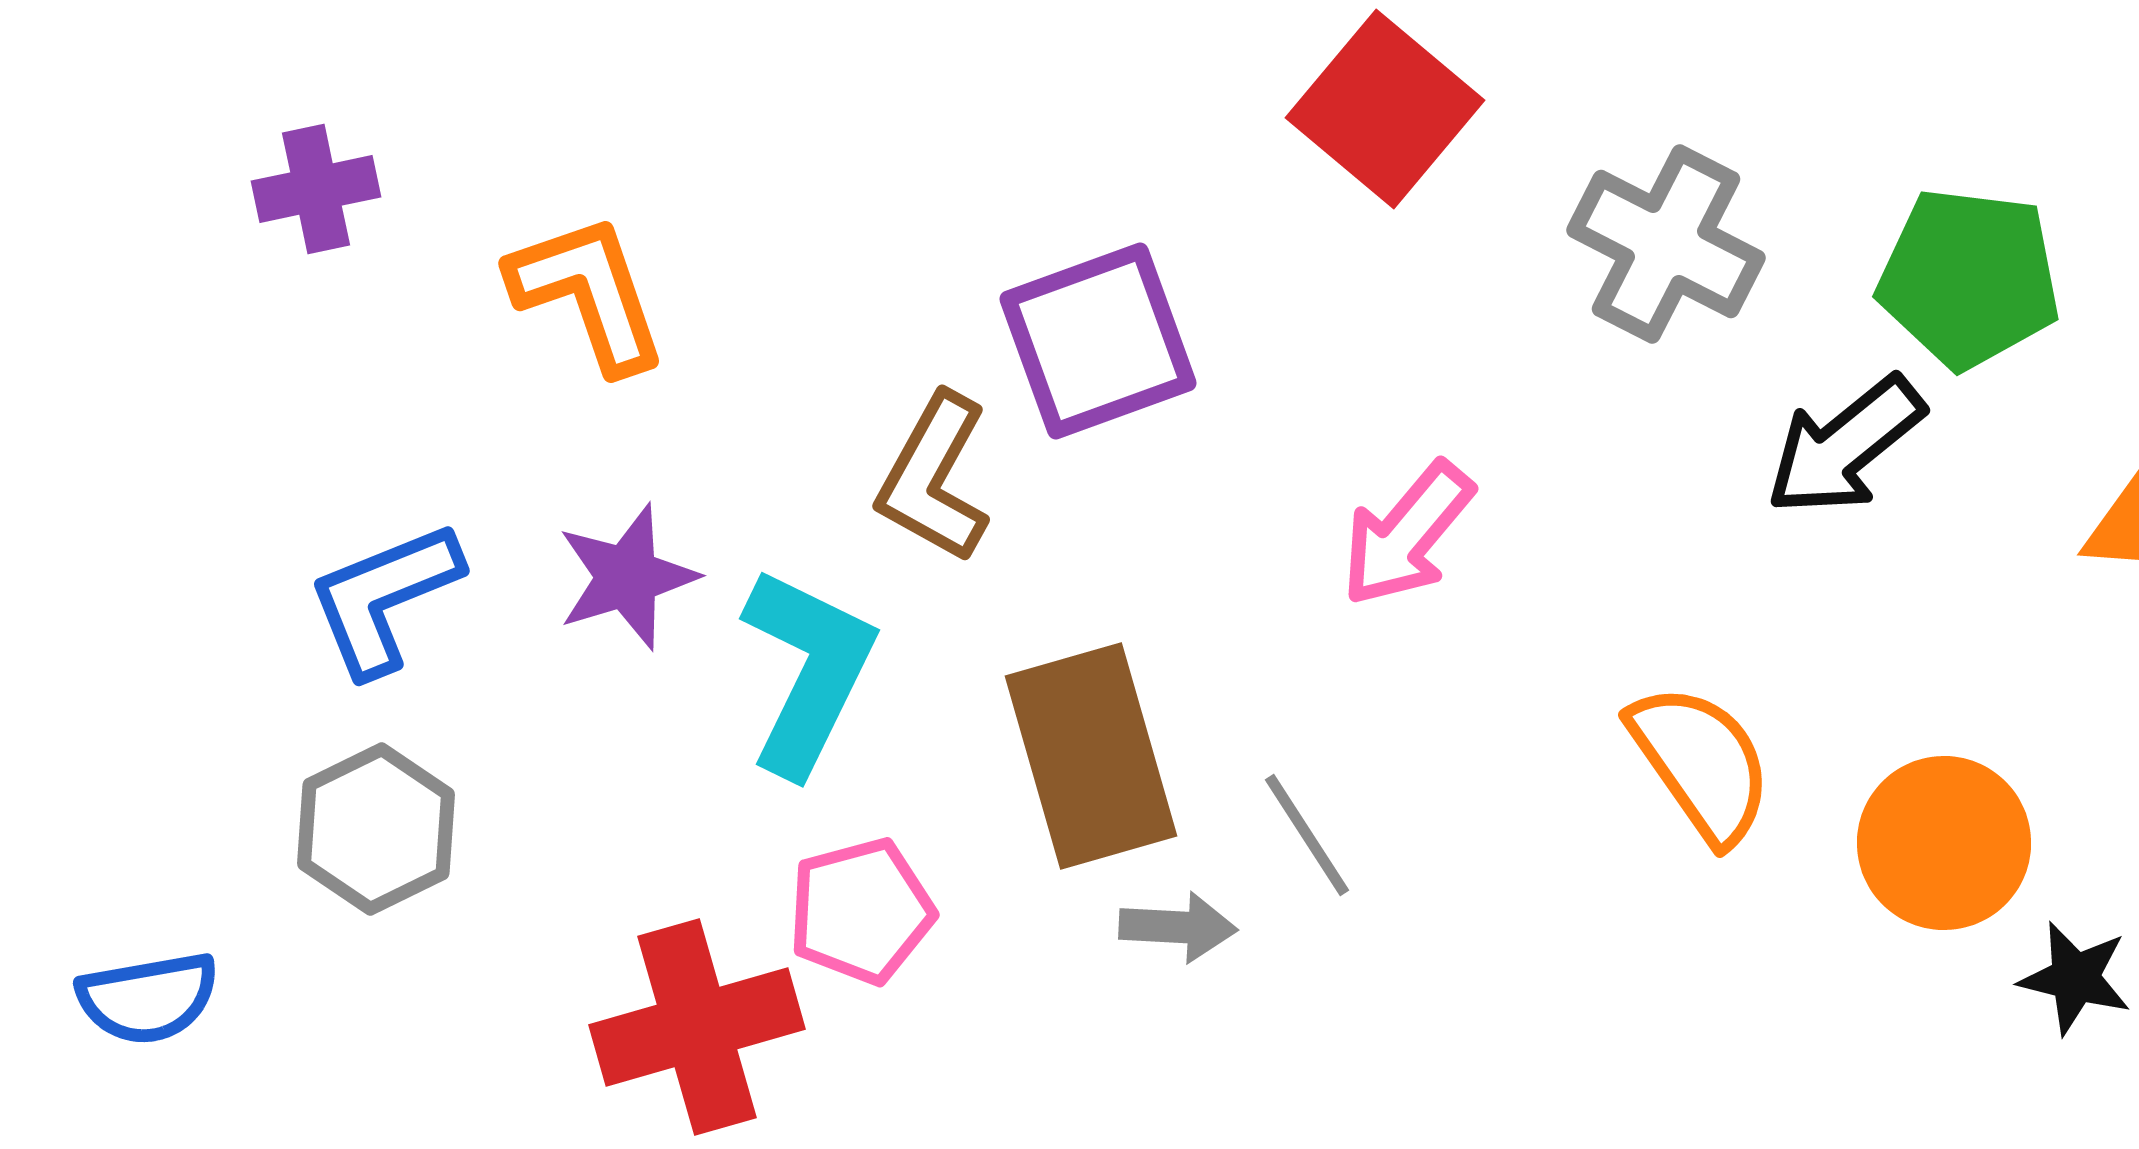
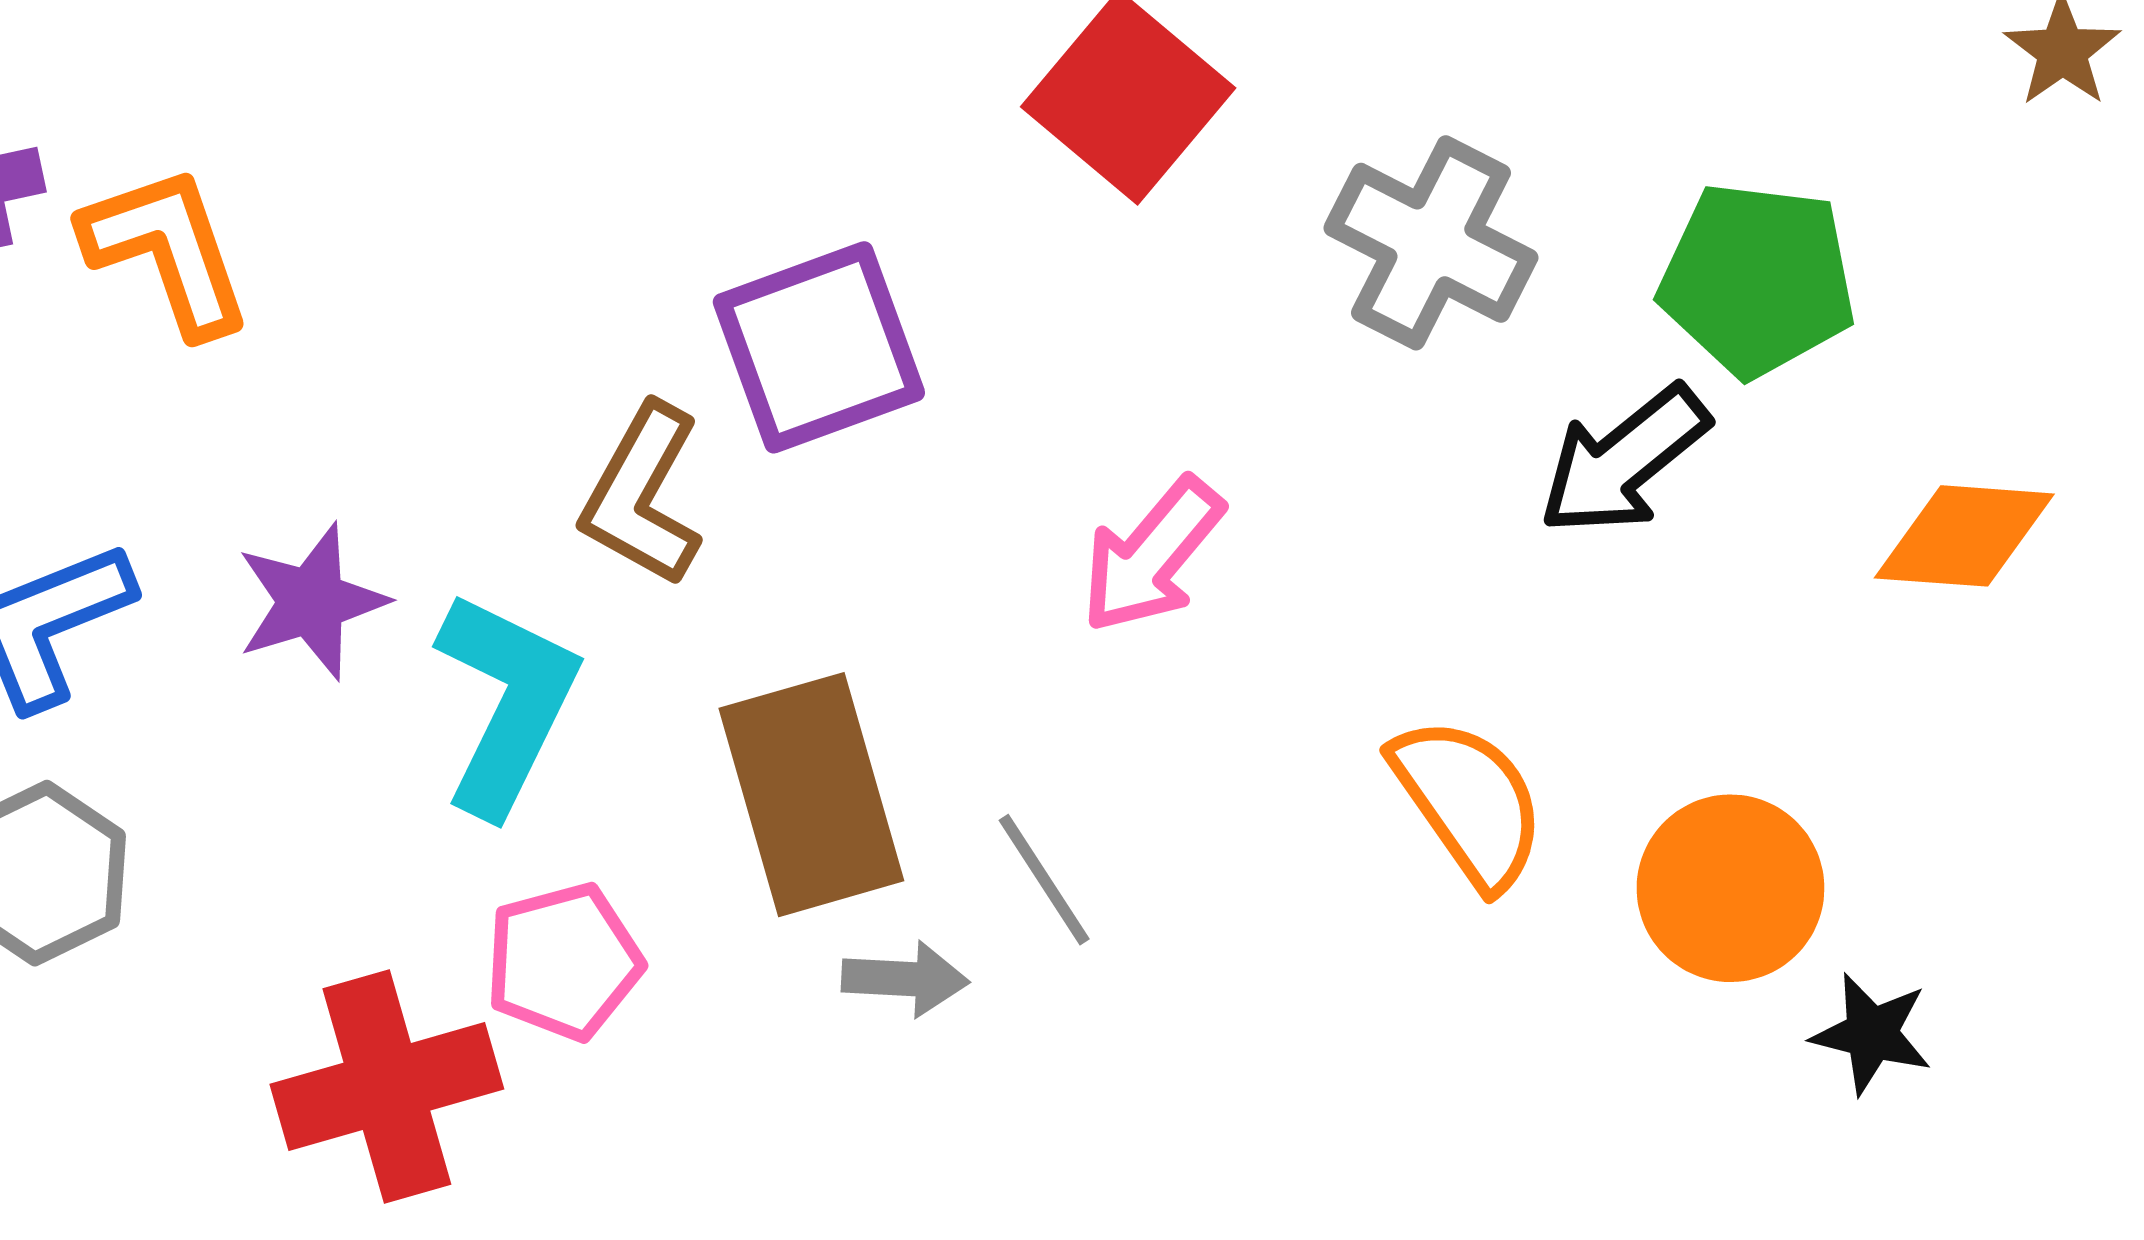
orange L-shape: (588, 293) -> (167, 250), moved

